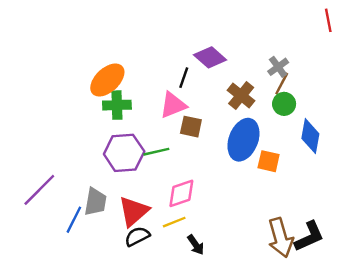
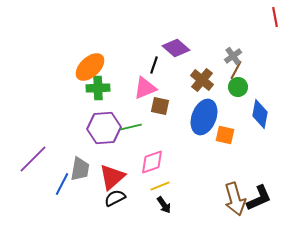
yellow line: (174, 222) -> (160, 186), moved

